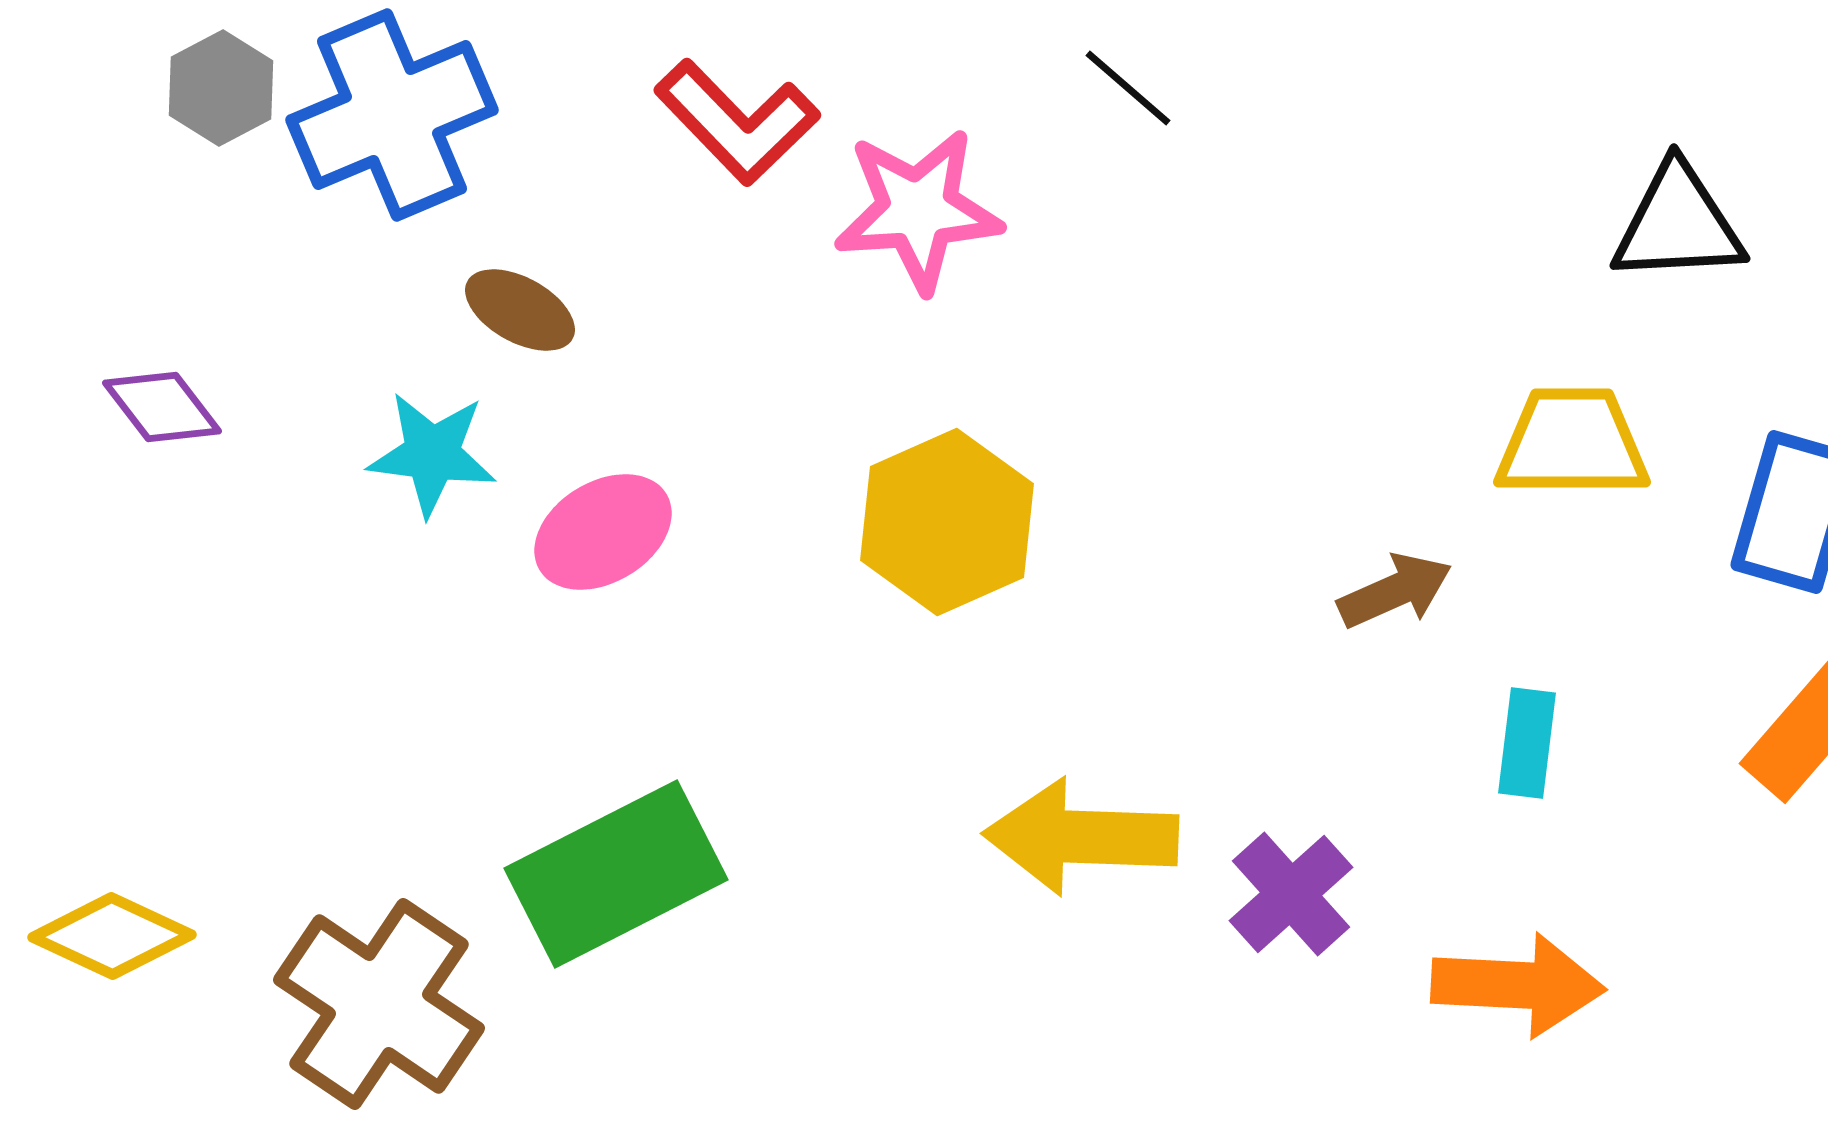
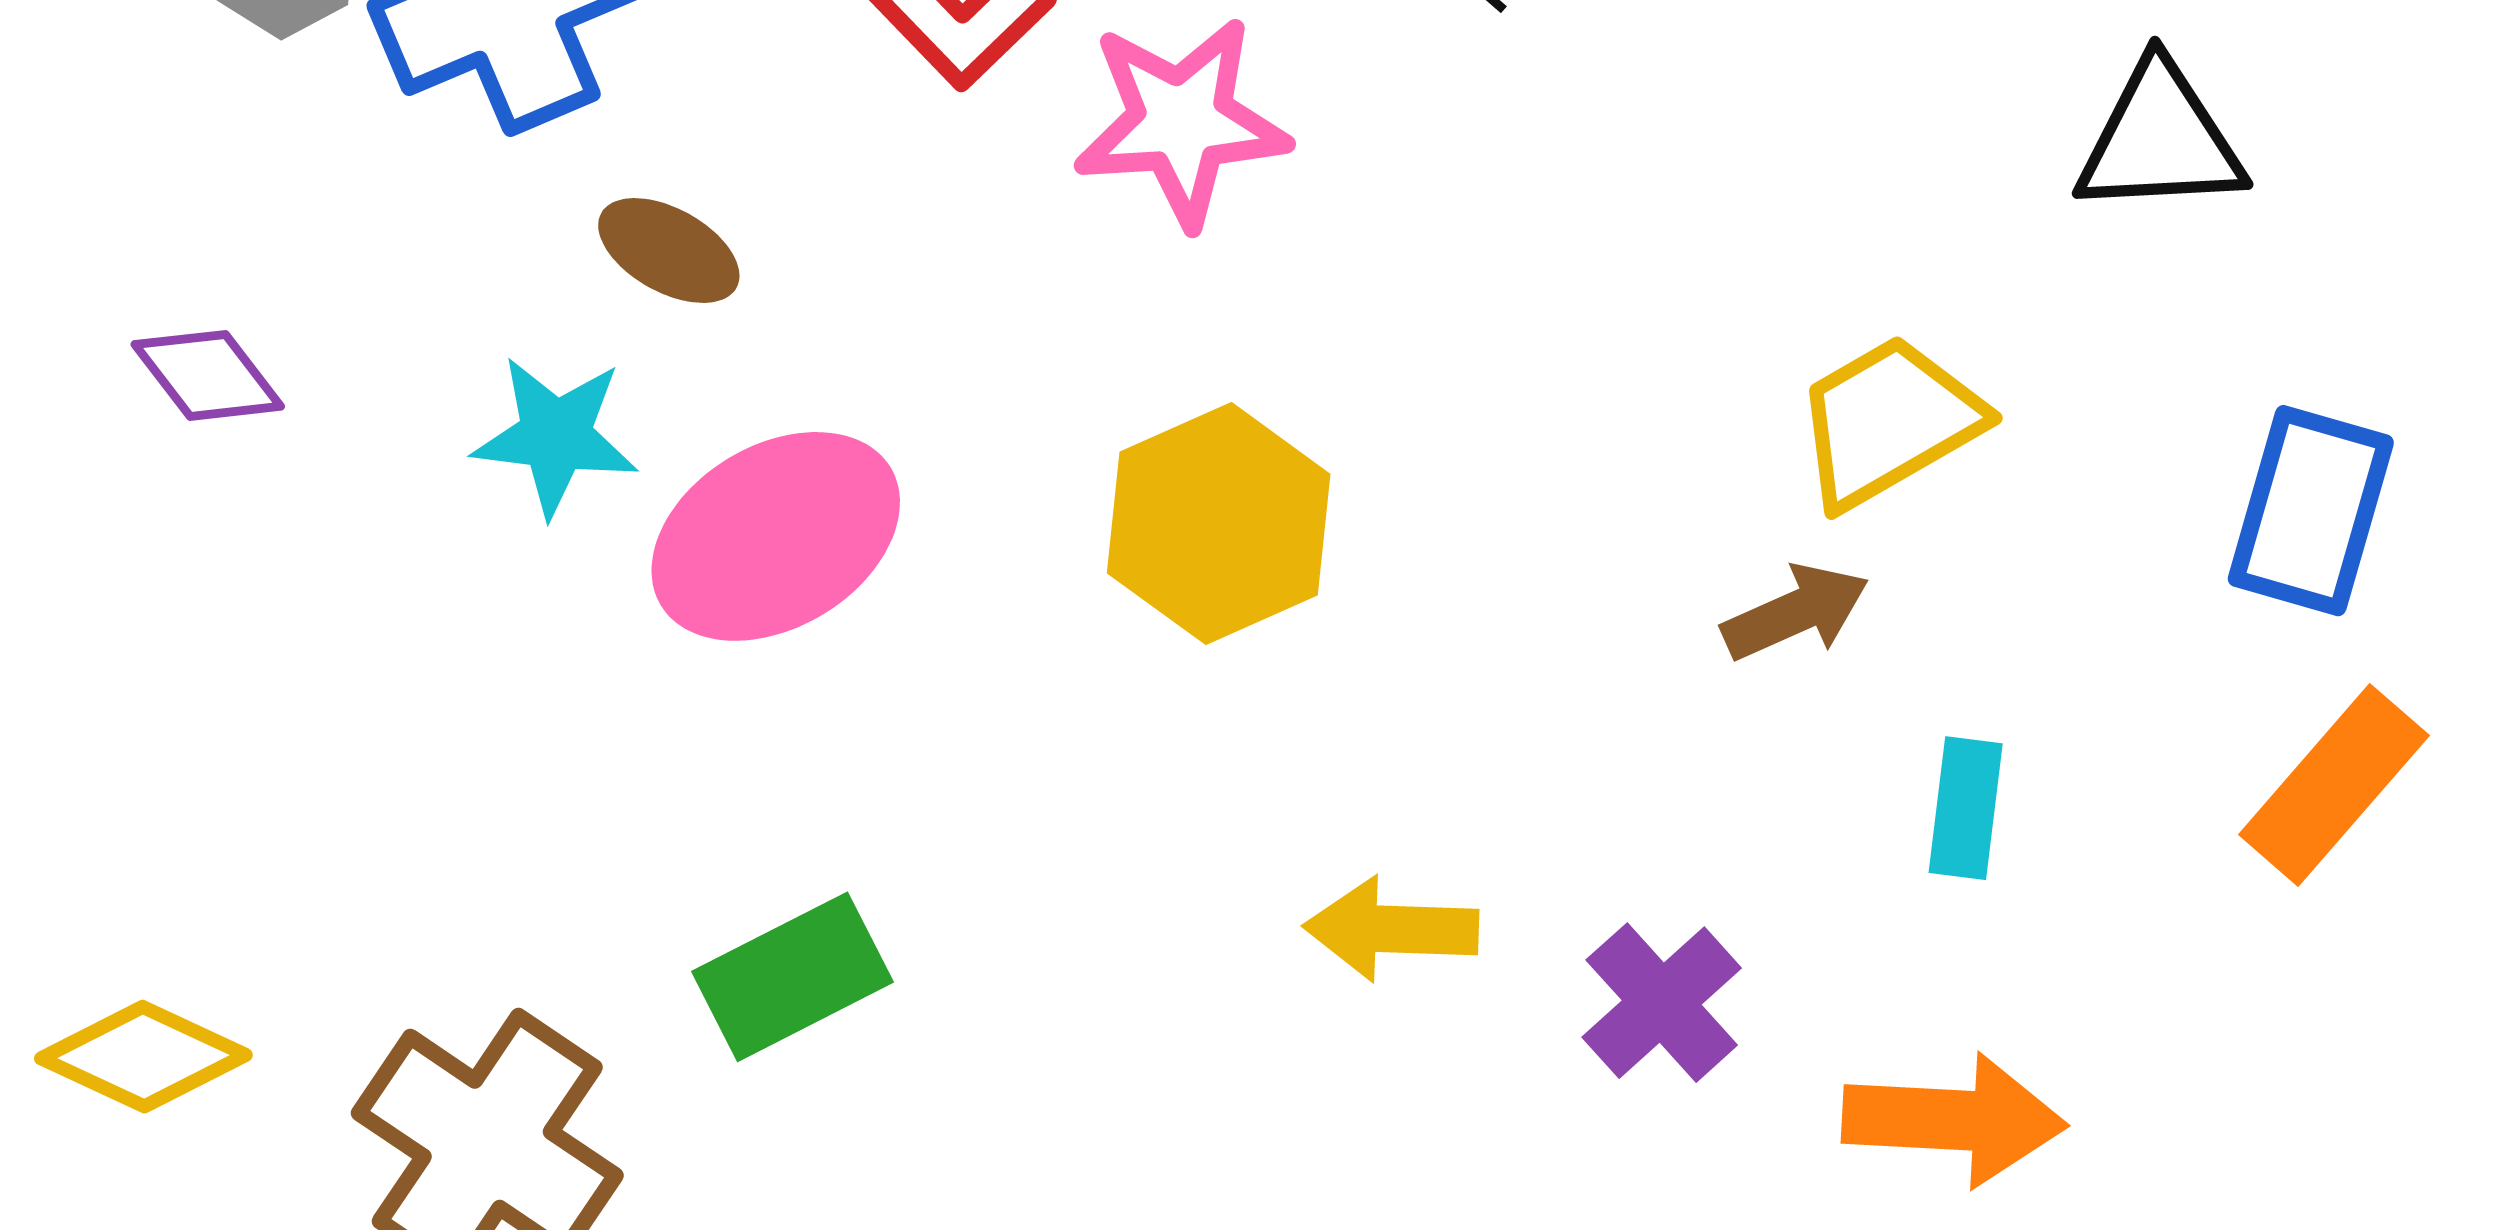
yellow trapezoid: (1572, 443) -> (1888, 422), moved, turned -30
pink ellipse: (603, 532) -> (776, 536), size x1.4
yellow arrow: (1081, 837) -> (1391, 929), size x0.7
green rectangle: (616, 874) -> (792, 977), size x0.7

